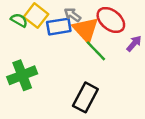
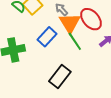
blue rectangle: (59, 27) -> (47, 37), moved, turned -48

